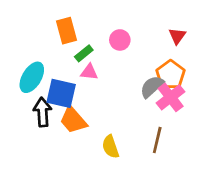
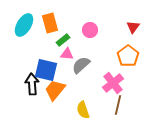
cyan ellipse: (32, 77) -> (24, 25), moved
gray semicircle: (152, 87) -> (81, 65), moved
pink cross: (171, 97) -> (113, 83), moved
orange trapezoid: (73, 120) -> (55, 90), turned 80

